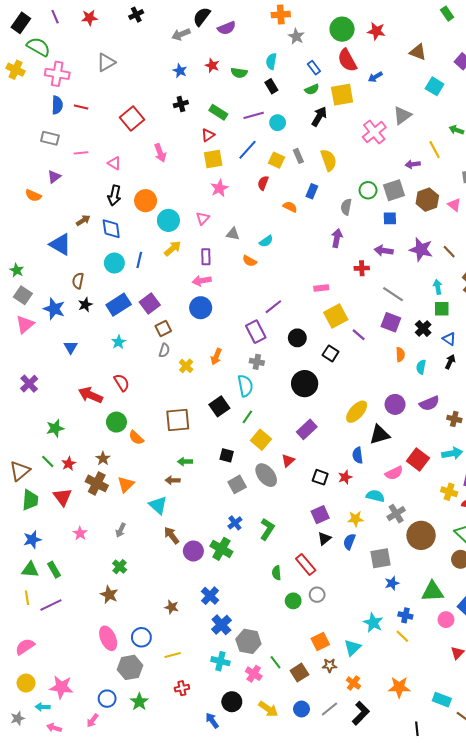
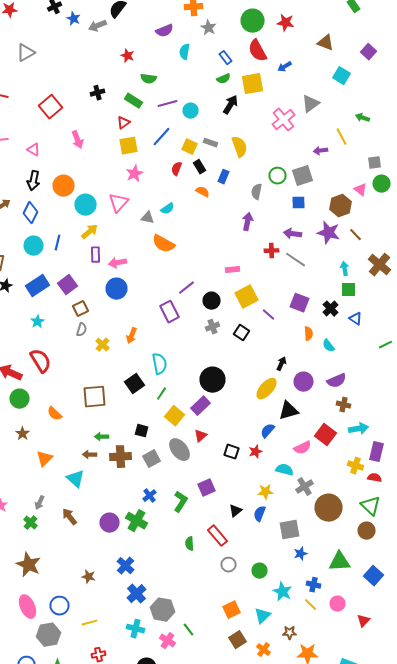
purple semicircle: (227, 28) -> (164, 31), moved
blue star: (180, 71) -> (74, 19), moved
green semicircle: (239, 73) -> (148, 79), moved
black rectangle: (271, 86) -> (200, 167), moved
gray rectangle: (298, 156) -> (210, 143), turned -48
brown hexagon: (427, 200) -> (340, 206), moved
pink triangle: (203, 218) -> (118, 203), size x1.5
blue diamond: (111, 229) -> (30, 213), turned 35
cyan semicircle: (266, 241) -> (168, 209), moved
purple rectangle: (206, 257) -> (96, 255), moved
orange semicircle: (250, 261) -> (164, 244), size x1.6
gray line: (393, 294) -> (296, 260), moved
black circle: (297, 338) -> (212, 301), moved
gray cross: (257, 362) -> (212, 327), moved, turned -32
black arrow: (450, 362) -> (282, 364), moved
cyan semicircle: (421, 367) -> (328, 346), turned -48
red semicircle: (122, 383) -> (40, 361), size x1.4
black circle: (305, 384) -> (212, 380), moved
brown cross: (454, 419) -> (344, 405), moved
green circle: (116, 422) -> (20, 399), moved
purple rectangle: (307, 429) -> (200, 406), moved
blue semicircle: (358, 455) -> (268, 431), turned 49
brown cross: (97, 483) -> (120, 457), moved, turned -30
purple square: (320, 515) -> (206, 488), moved
brown arrow: (172, 535) -> (70, 517), moved
green cross: (120, 567) -> (30, 523), moved
brown star: (109, 595) -> (28, 565), size x1.4
green circle: (293, 601) -> (260, 571), moved
pink circle: (446, 620) -> (338, 604), moved
brown star: (330, 665) -> (290, 633), moved
brown square: (299, 673) -> (238, 640), moved

